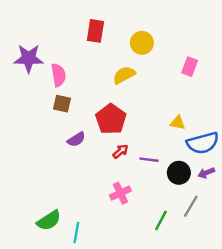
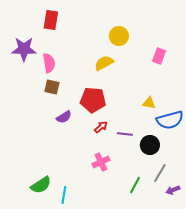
red rectangle: (95, 31) -> (51, 20), moved
red pentagon: (111, 119) -> (93, 100), turned -30
purple arrow: (206, 173) -> (173, 190), moved

